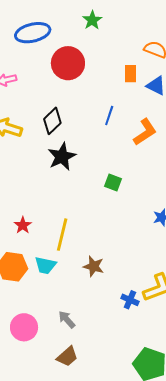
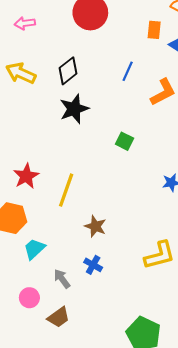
red star: (23, 225) -> (26, 176), size x1.4
cyan trapezoid: (45, 265) -> (34, 249), moved, turned 120
blue cross: (130, 300) -> (93, 265), moved
pink circle: (24, 327) -> (29, 298), moved, size x0.7

